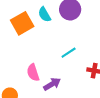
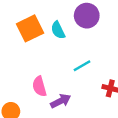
cyan semicircle: (44, 14) -> (58, 30), moved

